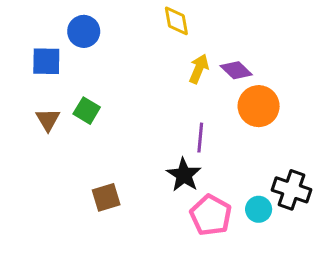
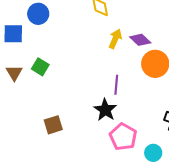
cyan circle: (259, 209) -> (153, 153), moved

